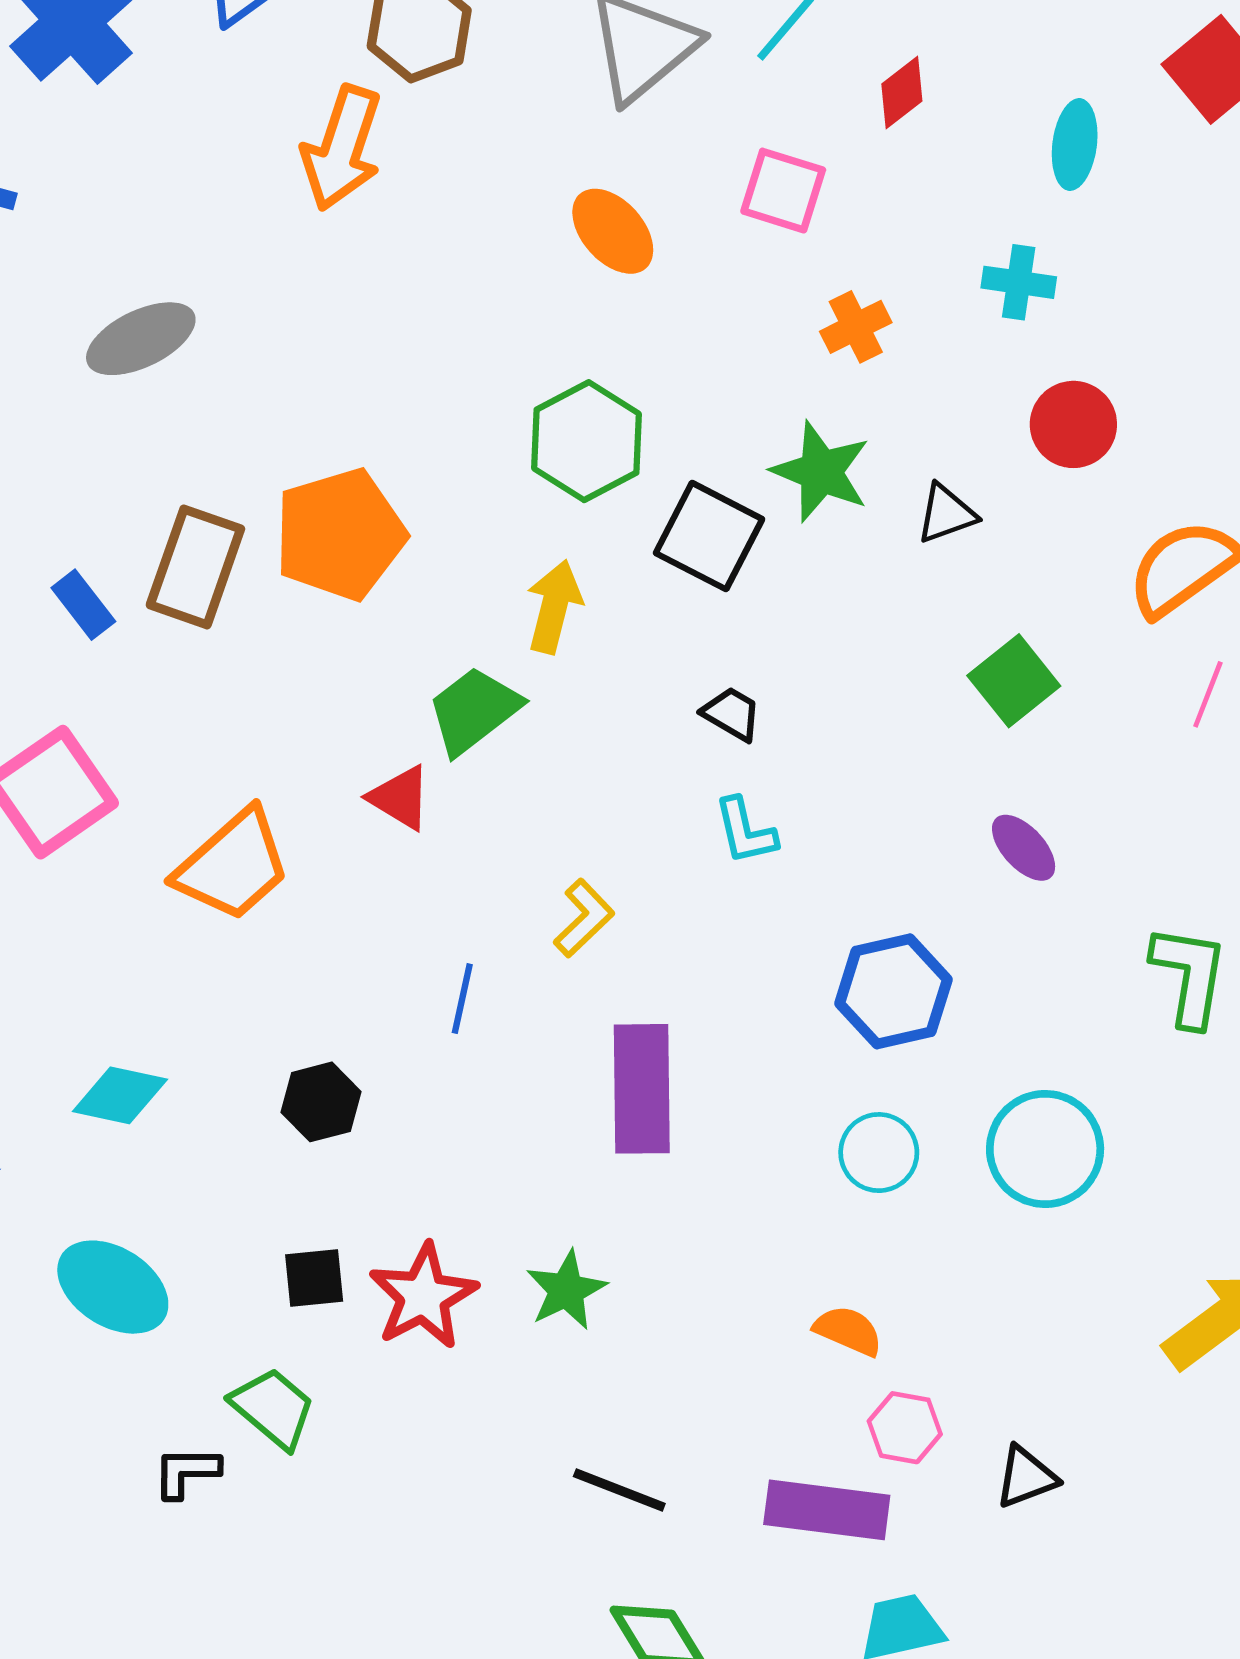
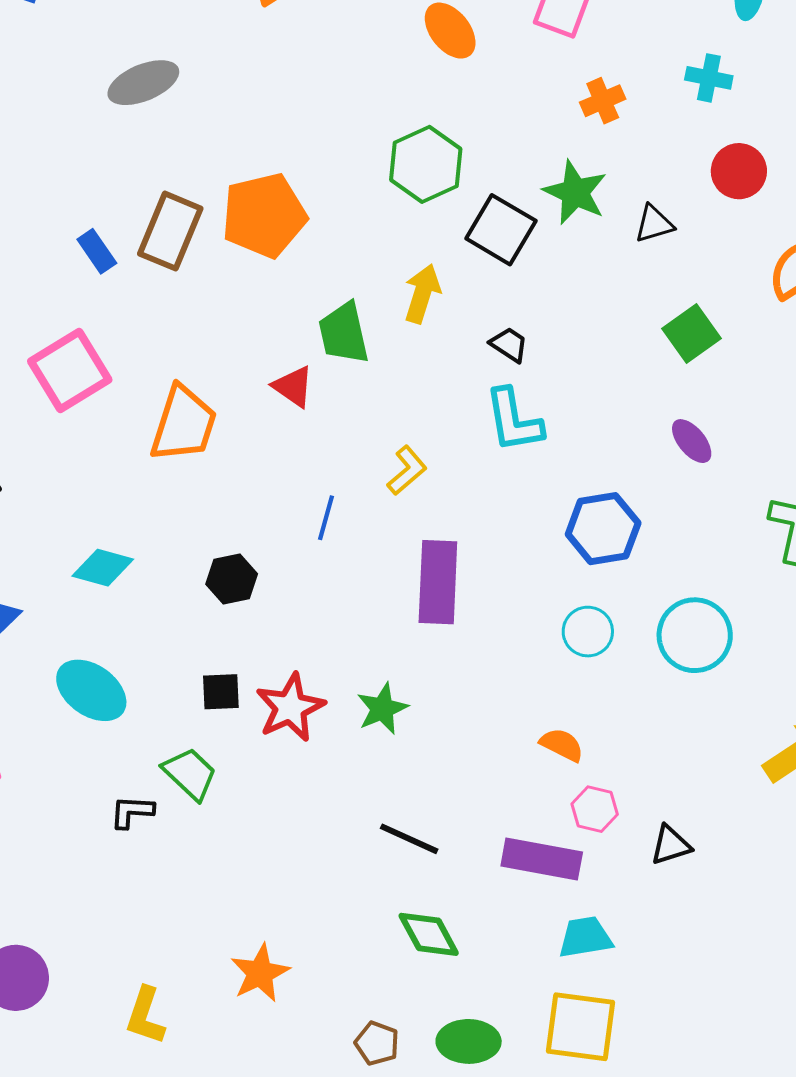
yellow arrow: (554, 607) -> (422, 294), moved
green trapezoid: (474, 710) -> (344, 333), turned -68
cyan L-shape: (745, 831) -> (514, 420), size x1.5
orange trapezoid: (233, 865) -> (184, 424), turned -34

